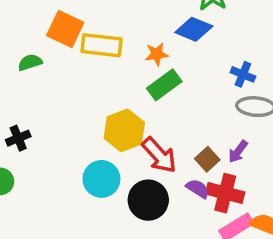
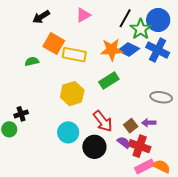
orange star: (157, 54) -> (112, 50), moved, size x1.6
blue cross: (243, 74) -> (158, 50), moved, size x1.6
yellow hexagon: (124, 130) -> (72, 94), moved
black cross: (18, 138) -> (21, 114), moved
purple arrow: (238, 152) -> (149, 123), turned 48

